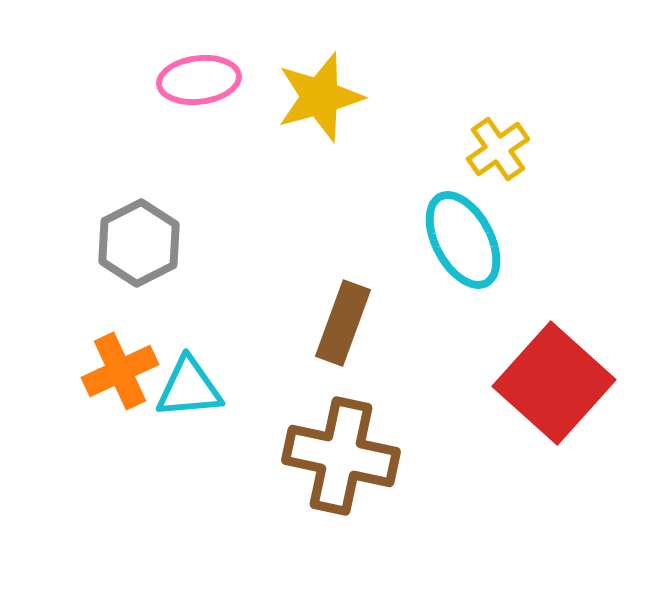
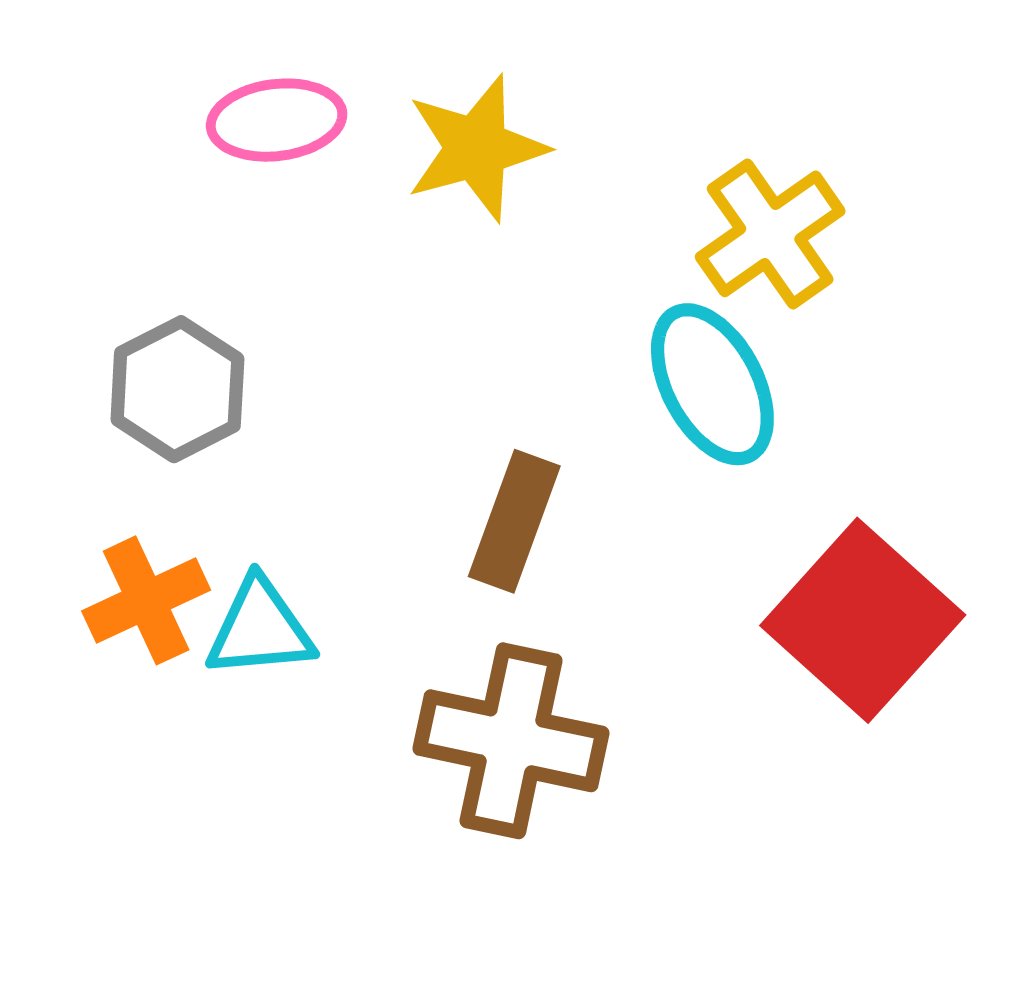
yellow cross: (498, 149) -> (770, 234), size x1.4

